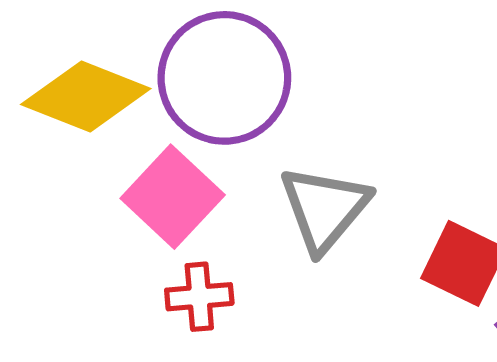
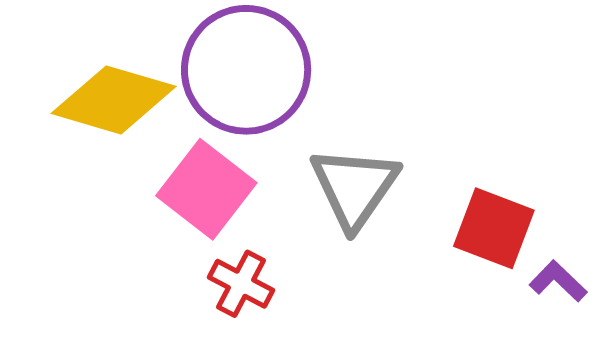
red cross: (199, 297) -> (241, 284), turned 38

